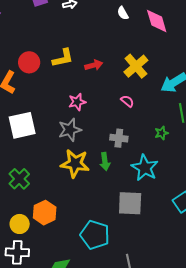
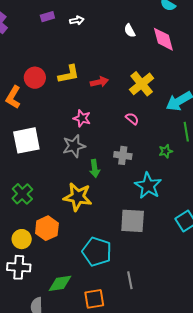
pink star: (77, 102) -> (82, 118), turned 30
green arrow: (105, 162) -> (95, 169), moved
yellow star: (75, 163) -> (78, 197), moved

